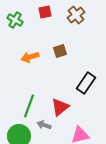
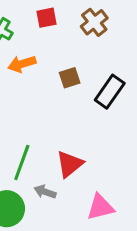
orange arrow: (30, 57) -> (22, 64), moved
black rectangle: (86, 83) -> (110, 92), moved

